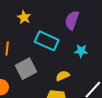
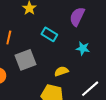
cyan rectangle: (47, 41) -> (49, 34), size x0.7

